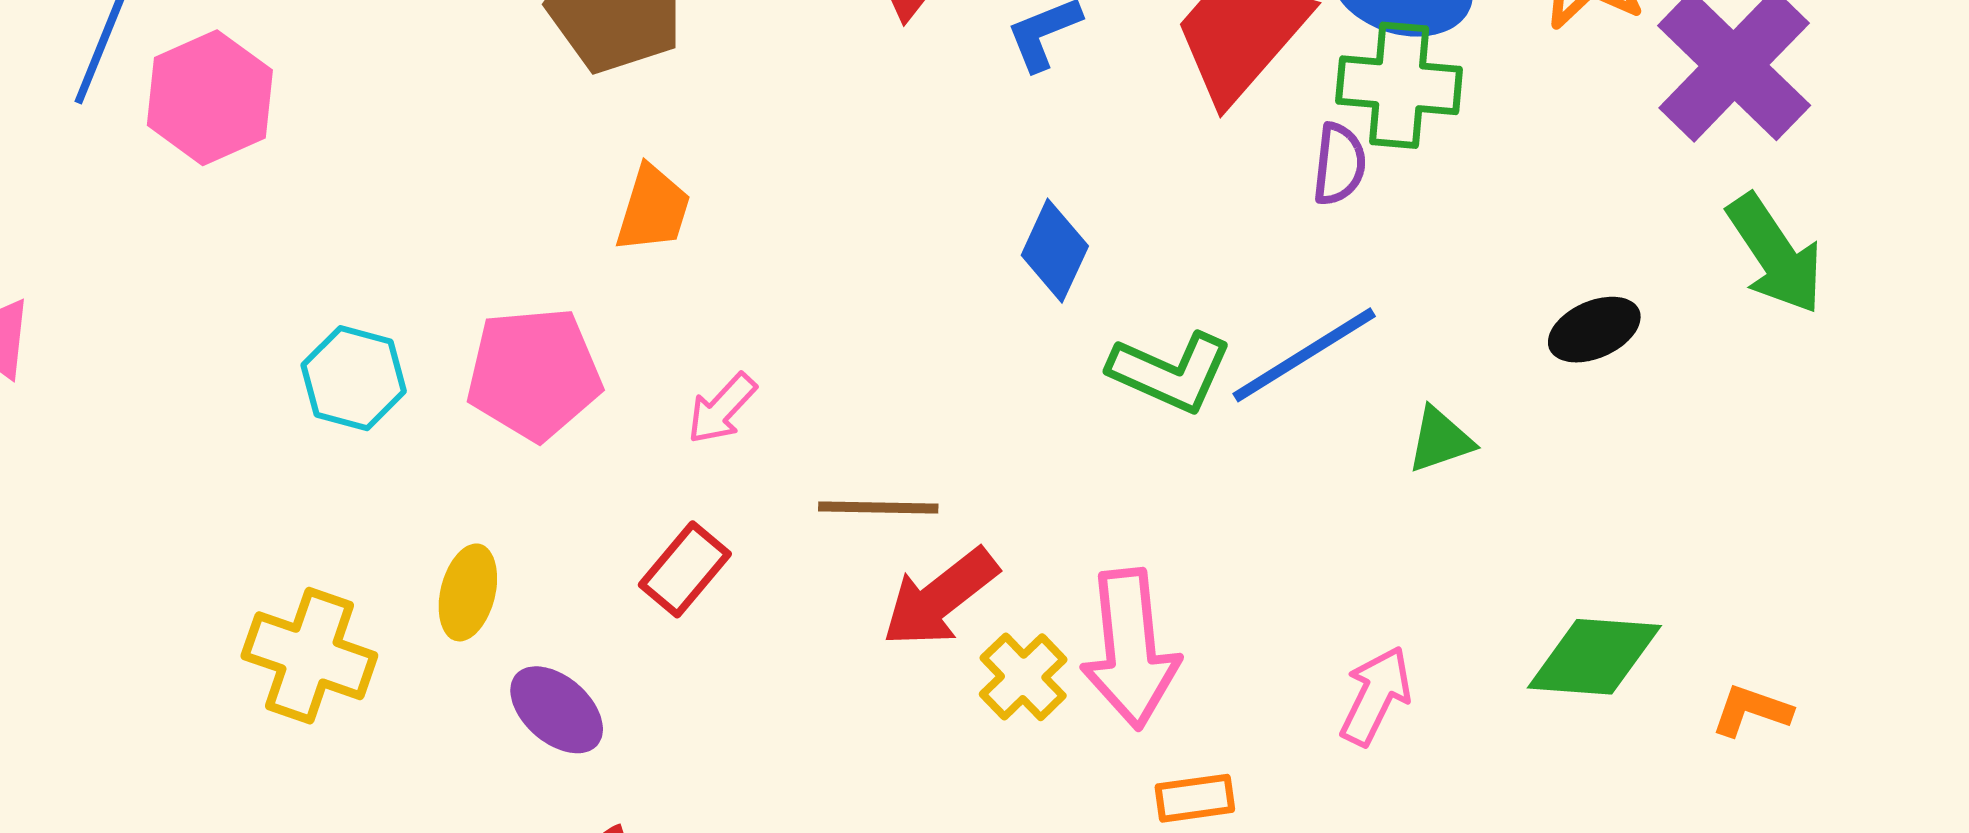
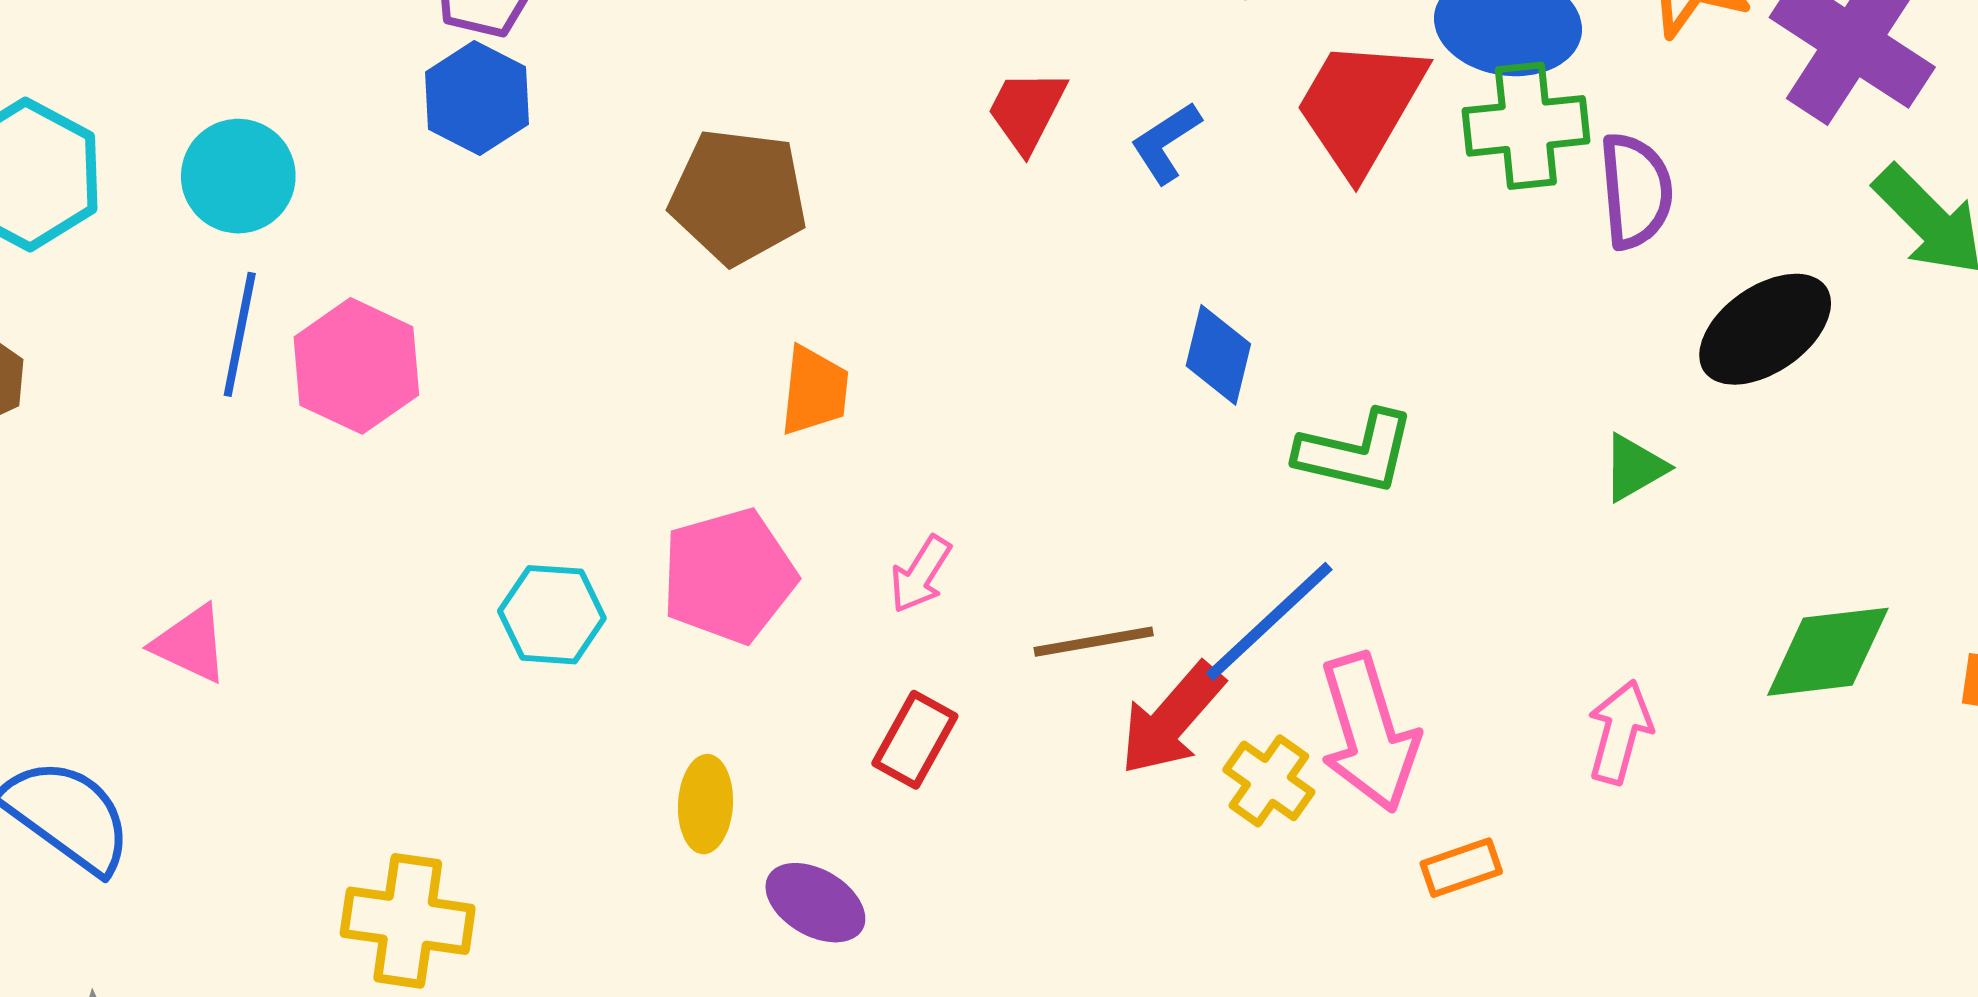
purple semicircle: (1339, 164) -> (1636, 191), moved, size x1.4
black ellipse: (1594, 330) -> (1765, 329), size x1.5
blue line: (1304, 355) -> (1269, 621), moved
yellow cross: (309, 656) -> (408, 921), moved

